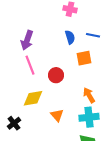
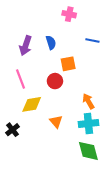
blue semicircle: (70, 37) -> (51, 43), moved
orange square: (84, 58) -> (68, 64), moved
pink line: (30, 65) -> (21, 79), moved

